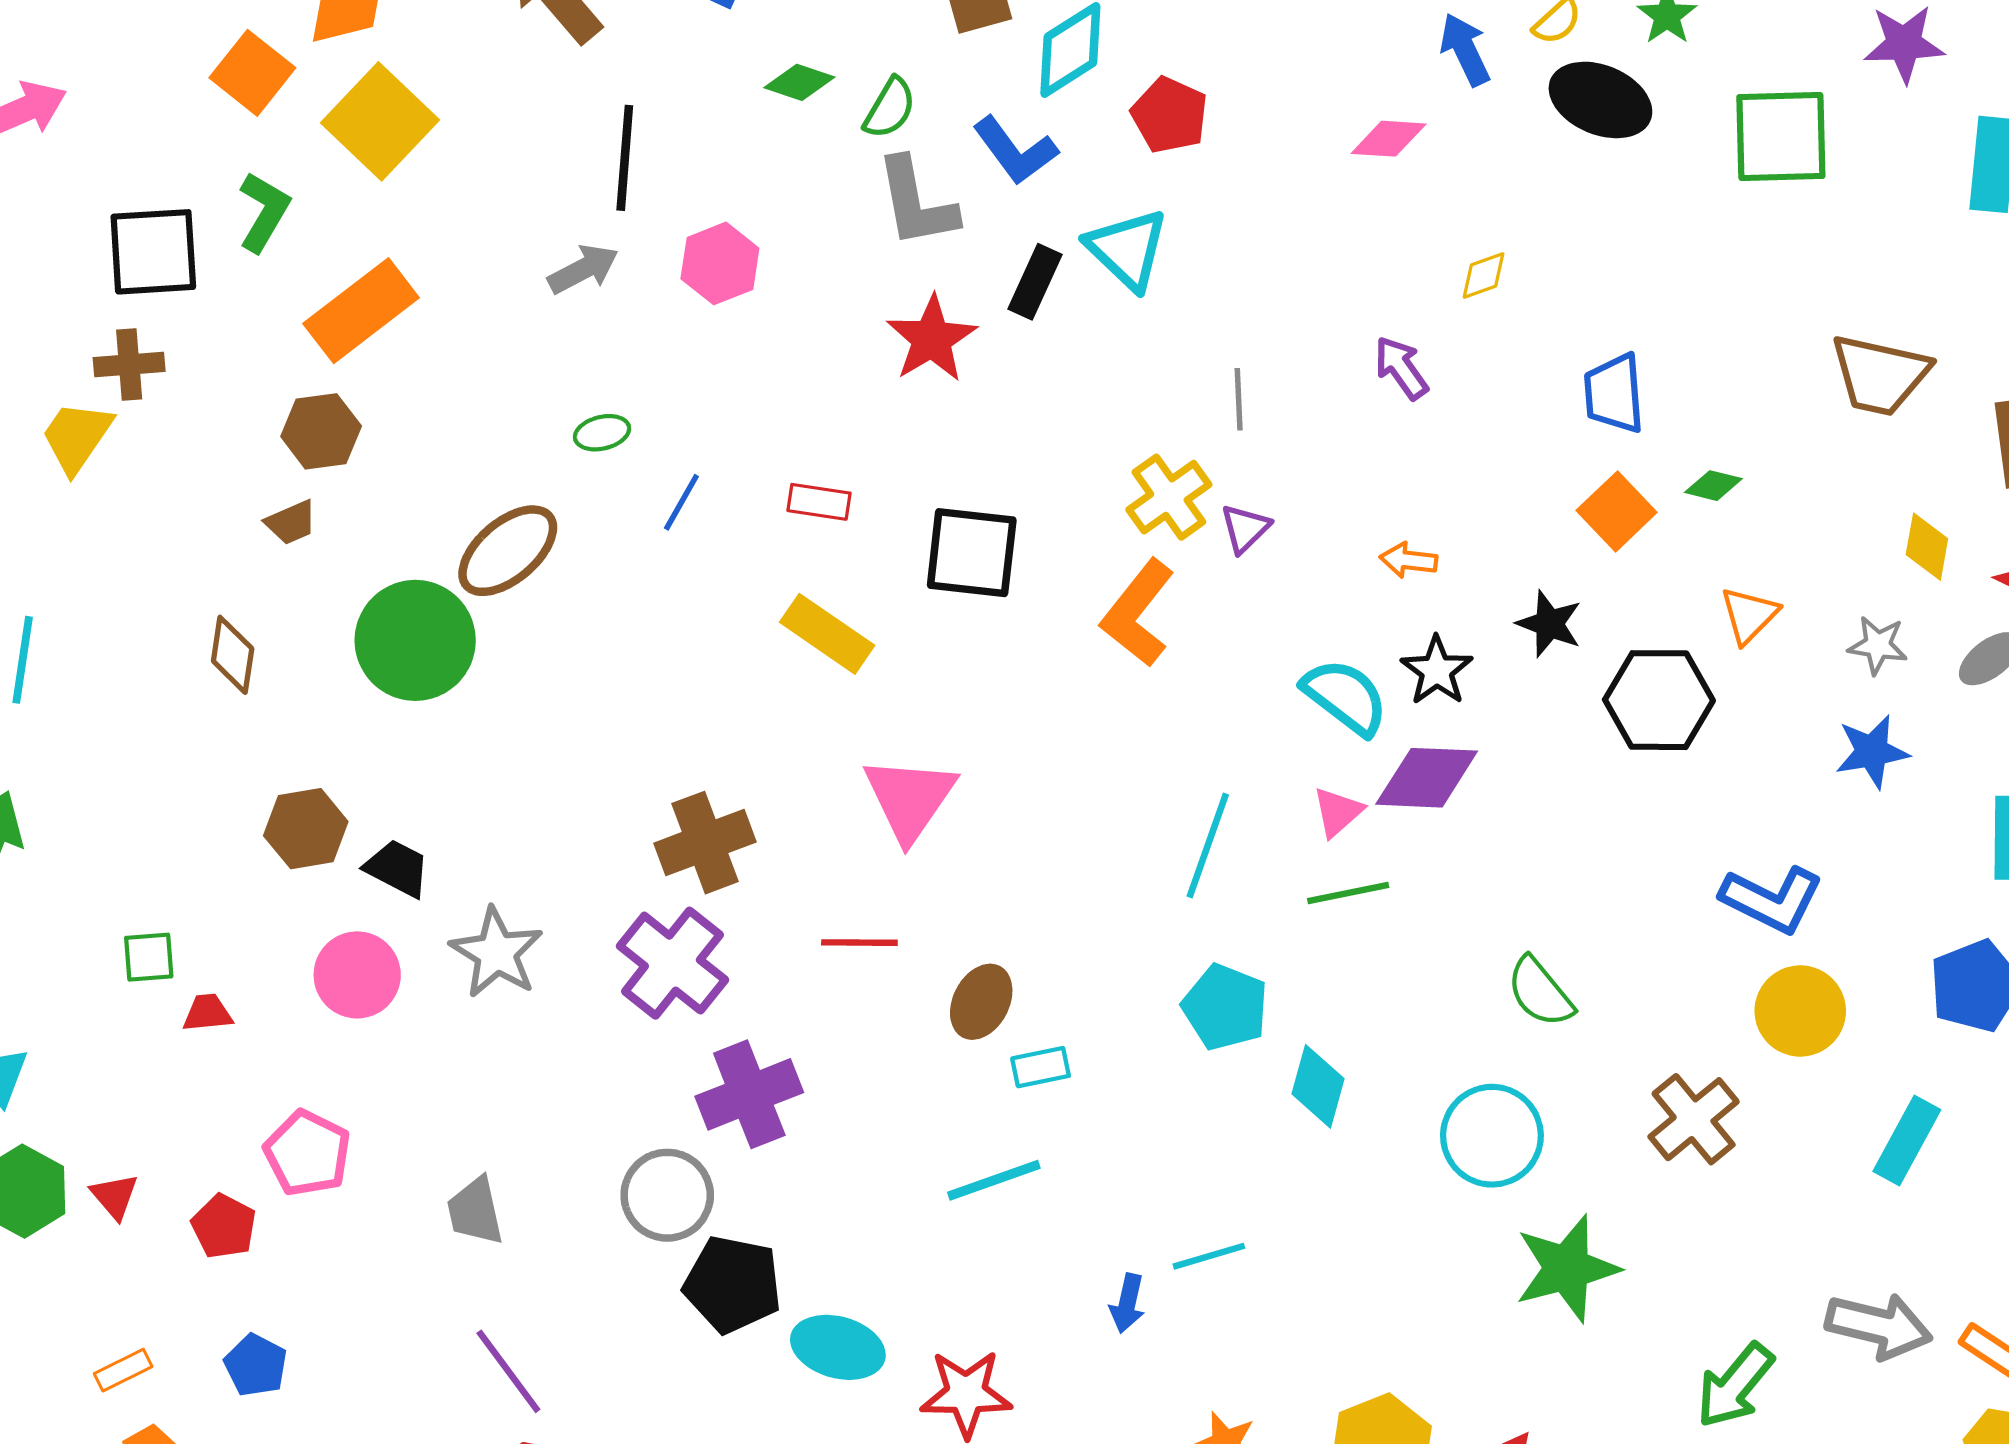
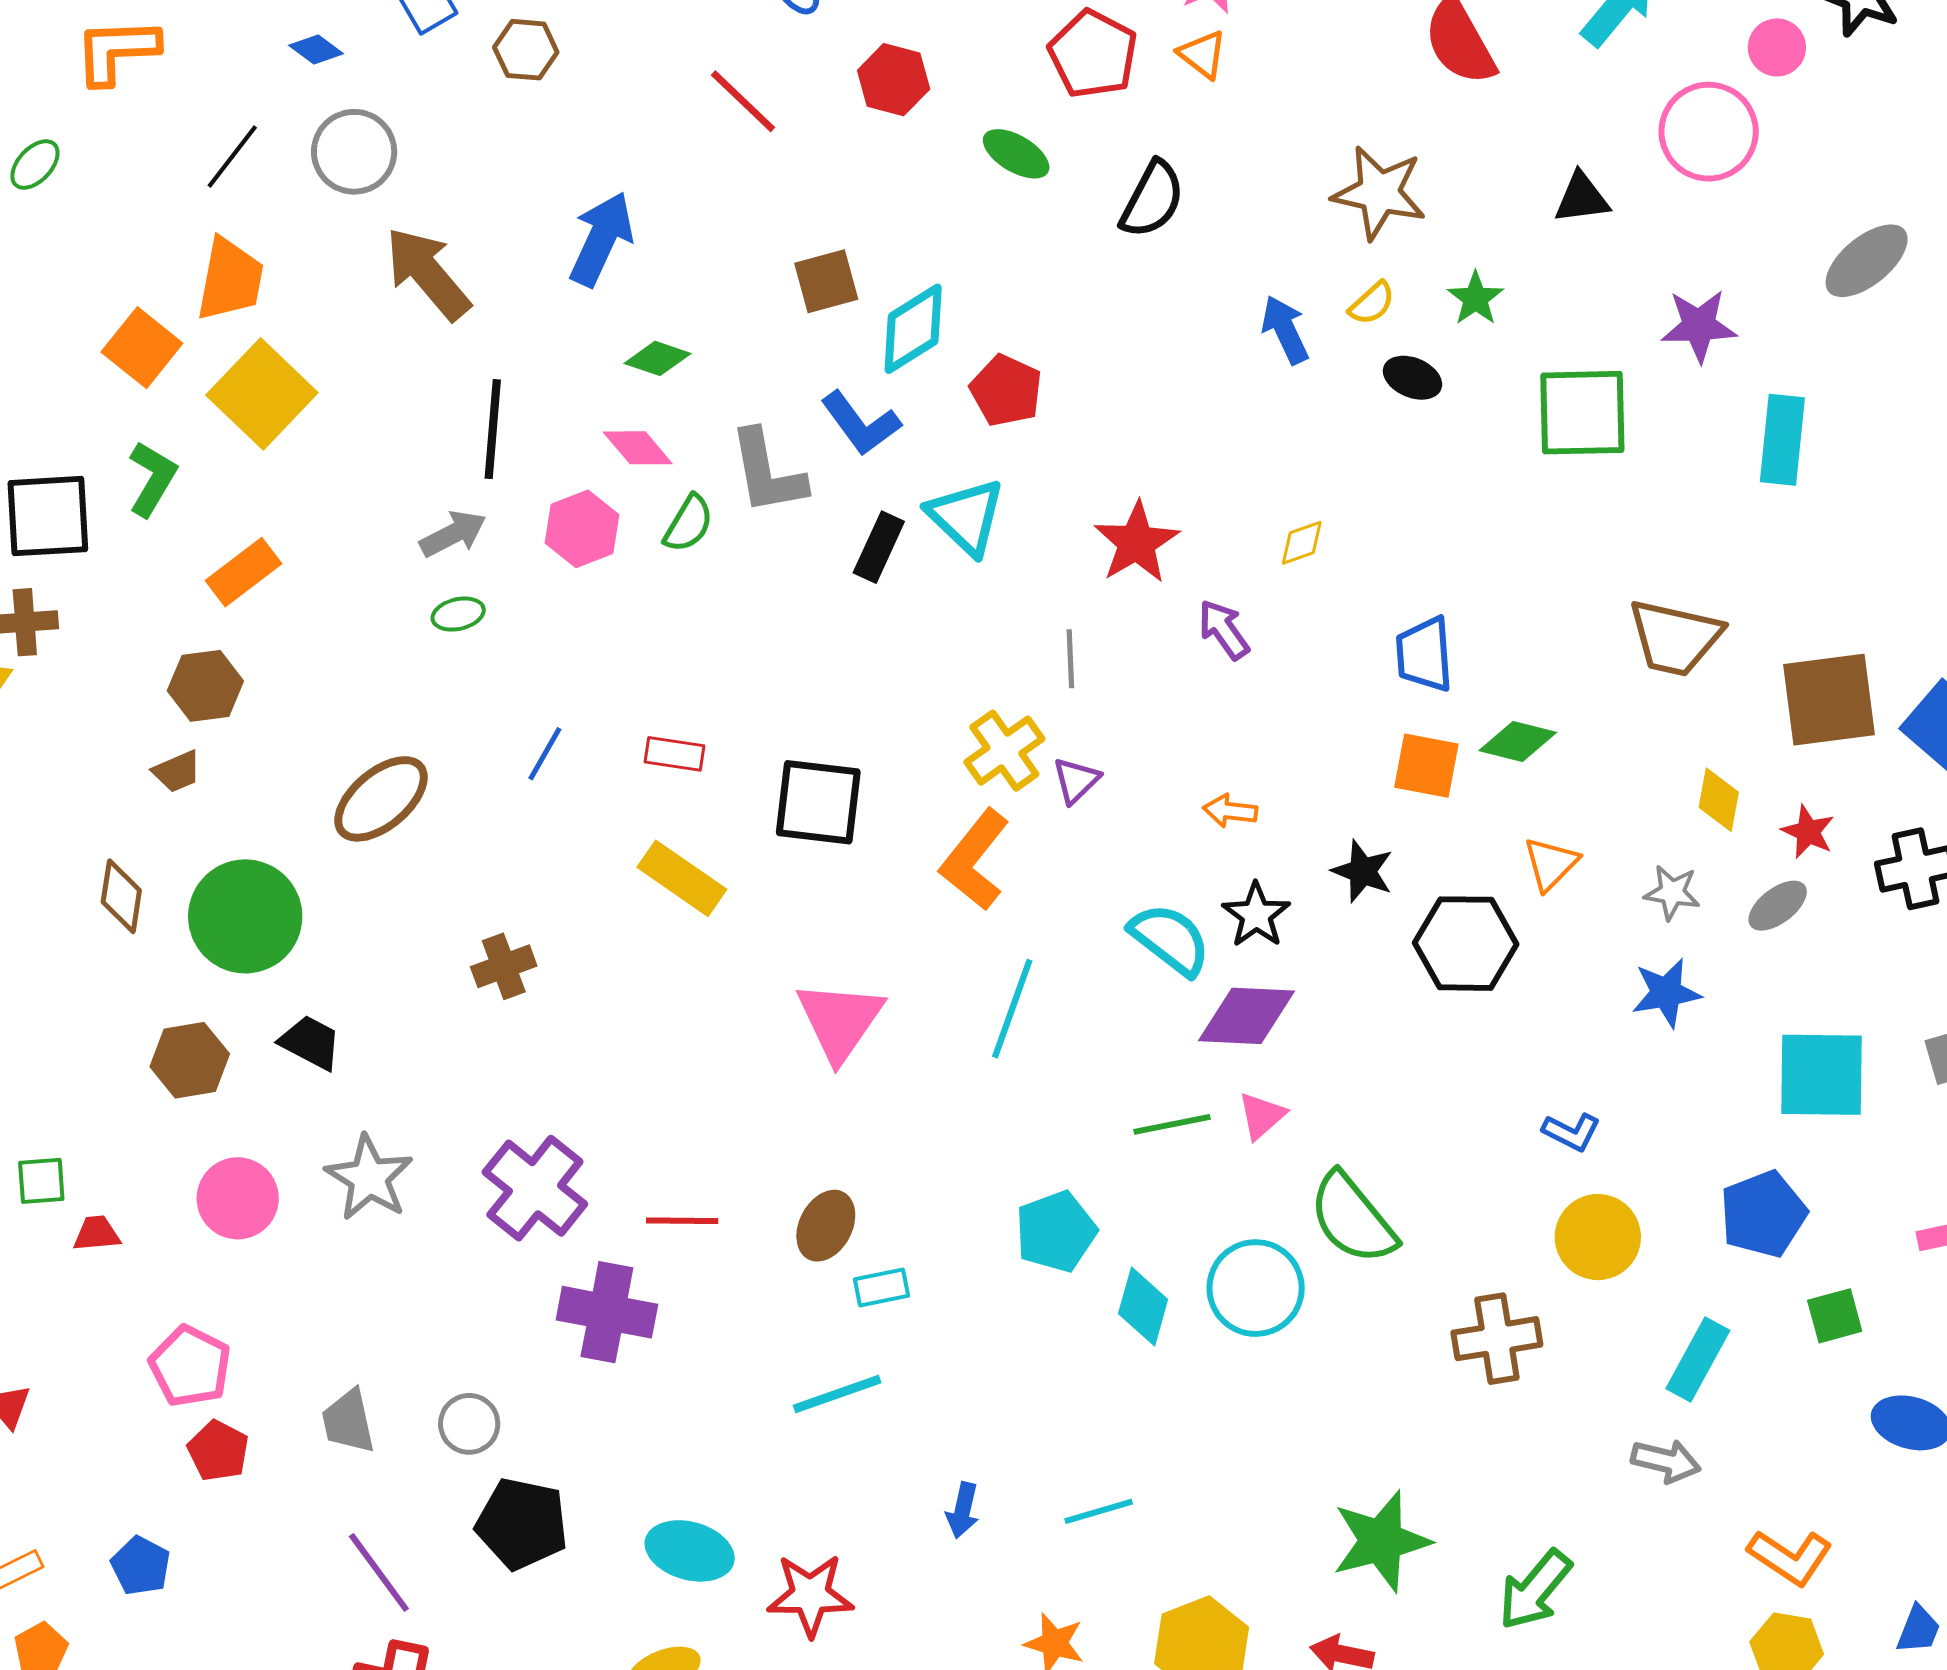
black ellipse: (1600, 100) -> (1412, 378), size x0.6
green semicircle: (890, 108) -> (689, 524), moved
pink diamond: (1389, 139) -> (638, 448), moved, turned 46
orange rectangle: (361, 311) -> (244, 572), size x0.7
red star: (932, 339) -> (1136, 542), moved
green ellipse: (602, 433) -> (458, 614), moved
green diamond: (1713, 486) -> (1518, 741), size x1.4
orange square: (1617, 511) -> (1426, 766), turned -36
green circle: (415, 640) -> (245, 916), moved
pink triangle: (910, 799) -> (840, 1021), moved
pink triangle: (1338, 812) -> (1262, 1116), moved
brown cross: (705, 843) -> (504, 966), moved, size x0.7
cyan line: (1208, 846) -> (1012, 1009), moved
black trapezoid: (397, 868) -> (310, 1043), moved
blue L-shape: (1772, 900) -> (1571, 1132), size x0.6
red line: (859, 943) -> (682, 1221), moved
green semicircle: (1540, 992) -> (1353, 1218), size x1.4
cyan pentagon: (1225, 1007) -> (1056, 1232), turned 30
purple cross: (749, 1094) -> (607, 1312), turned 32
brown cross: (1694, 1119) -> (1497, 1339), turned 30
cyan circle: (1492, 1136) -> (1256, 1288), moved
gray circle: (667, 1195) -> (469, 1424), moved, size x0.7
red pentagon: (224, 1226) -> (218, 1451), moved
cyan line: (1209, 1256) -> (1099, 1511), moved
green star: (1567, 1268) -> (1381, 1541), moved
black pentagon: (733, 1284) -> (522, 1524), moved
gray arrow: (1879, 1326) -> (1666, 1461), moved, size x0.7

